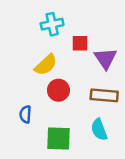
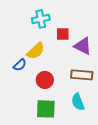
purple triangle: (105, 58) -> (83, 46), turned -30
red circle: (58, 90) -> (45, 80), moved
blue semicircle: (25, 114) -> (20, 65), moved, turned -136

